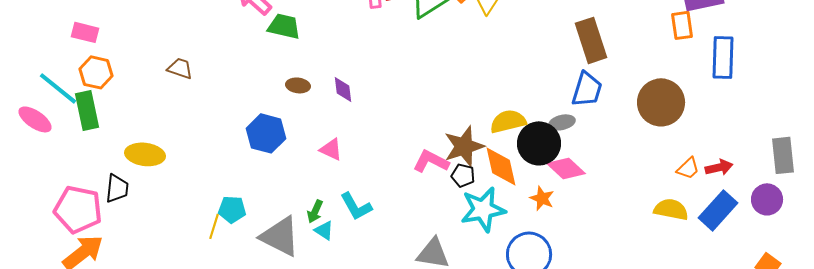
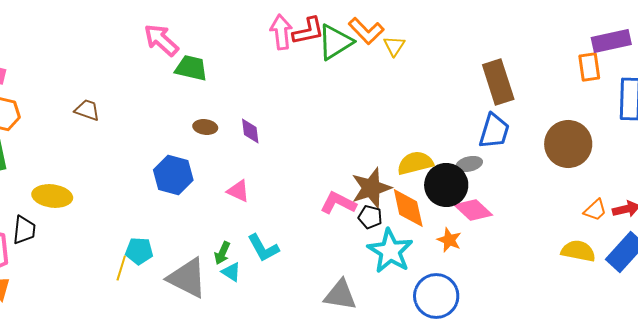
cyan star: (483, 209) -> (390, 251), turned -30

